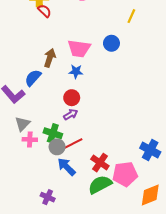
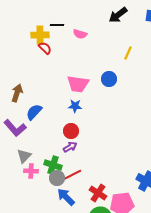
brown arrow: (50, 58) -> (17, 93), moved

